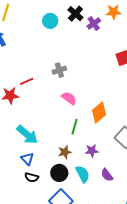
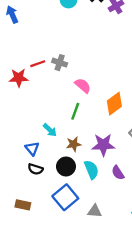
gray cross: (59, 70) -> (60, 63), moved, turned 32
green line: (75, 127) -> (75, 111), moved
cyan arrow: (27, 135) -> (50, 130), moved, size x0.6
purple star: (92, 151) -> (103, 145), size x1.5

